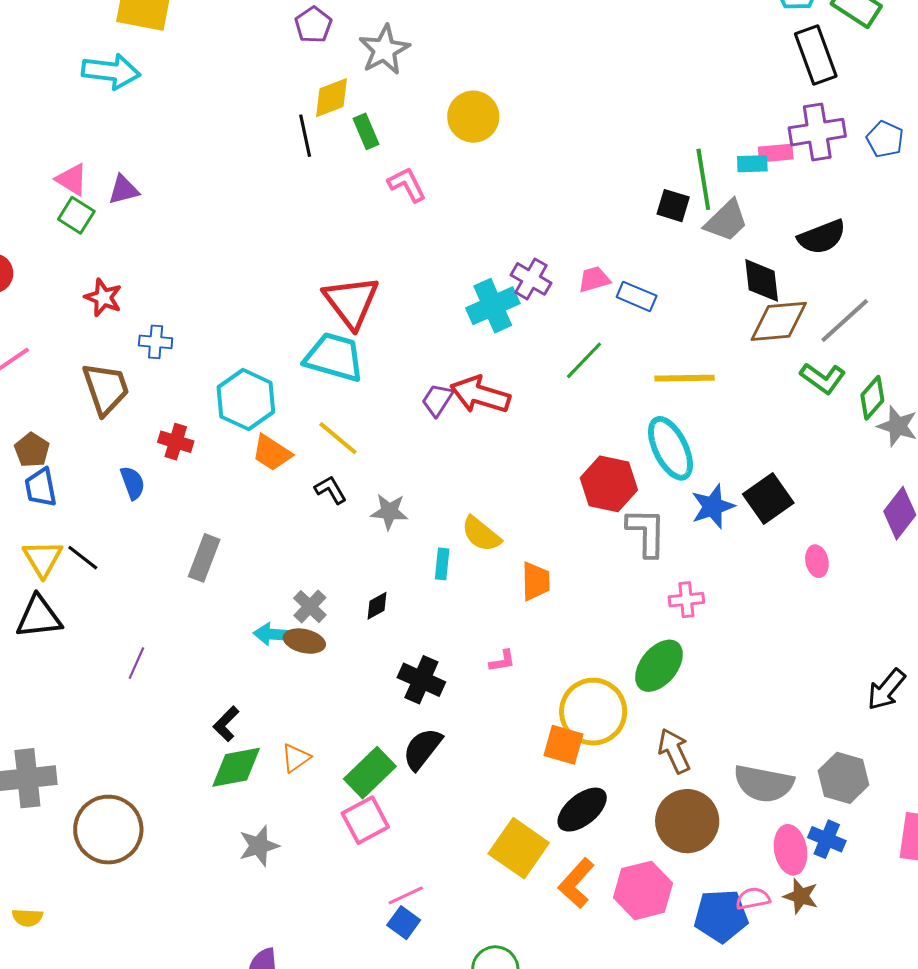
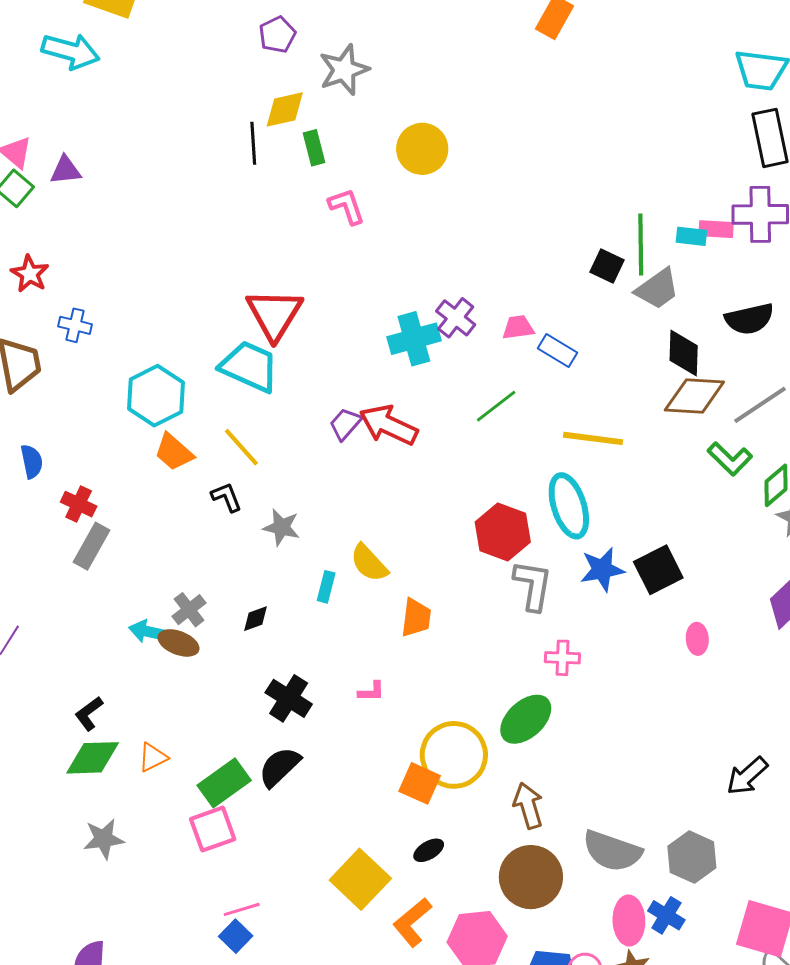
red cross: (176, 442) -> (79, 504), moved
black ellipse: (582, 810) -> (429, 850), size x0.6

